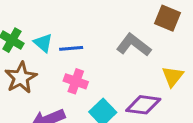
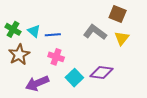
yellow triangle: (173, 76) -> (122, 38), moved

